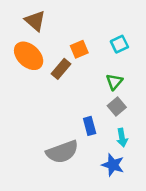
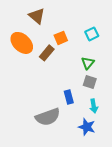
brown triangle: (35, 21) -> (37, 16), moved
gray square: (117, 106) -> (90, 82), turned -32

